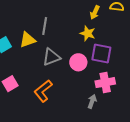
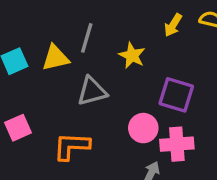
yellow star: (88, 33) -> (132, 55), moved
pink circle: (78, 62) -> (143, 128), moved
orange L-shape: (43, 91) -> (72, 146), turned 35

